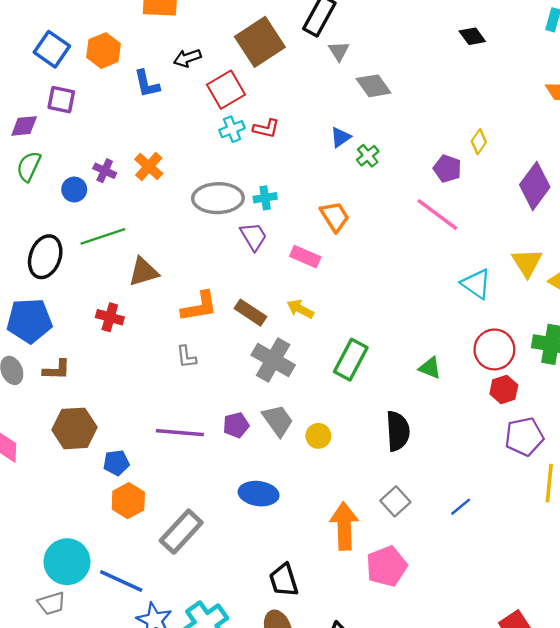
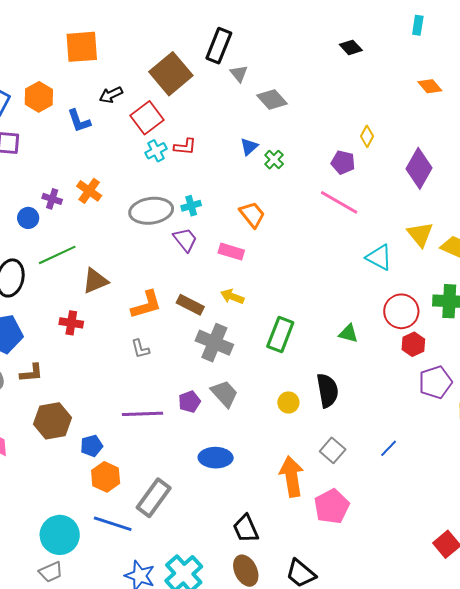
yellow circle: (318, 436) -> (288, 402), moved
blue line: (121, 581) -> (113, 524), moved

